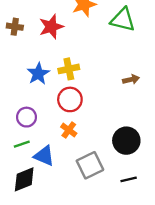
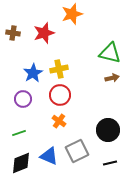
green triangle: (123, 20) -> (110, 53), moved
purple circle: (27, 117) -> (23, 99), moved
blue triangle: (44, 156) -> (49, 156), moved

